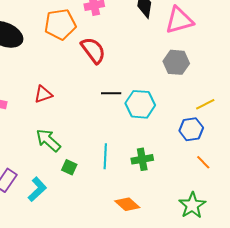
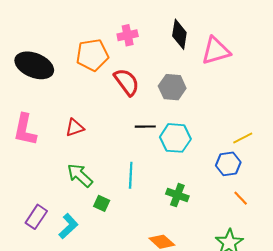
gray hexagon: (176, 62) -> (172, 87), moved
cyan line: (105, 156) -> (131, 175), moved
green cross: (142, 159) -> (177, 195), turned 30

